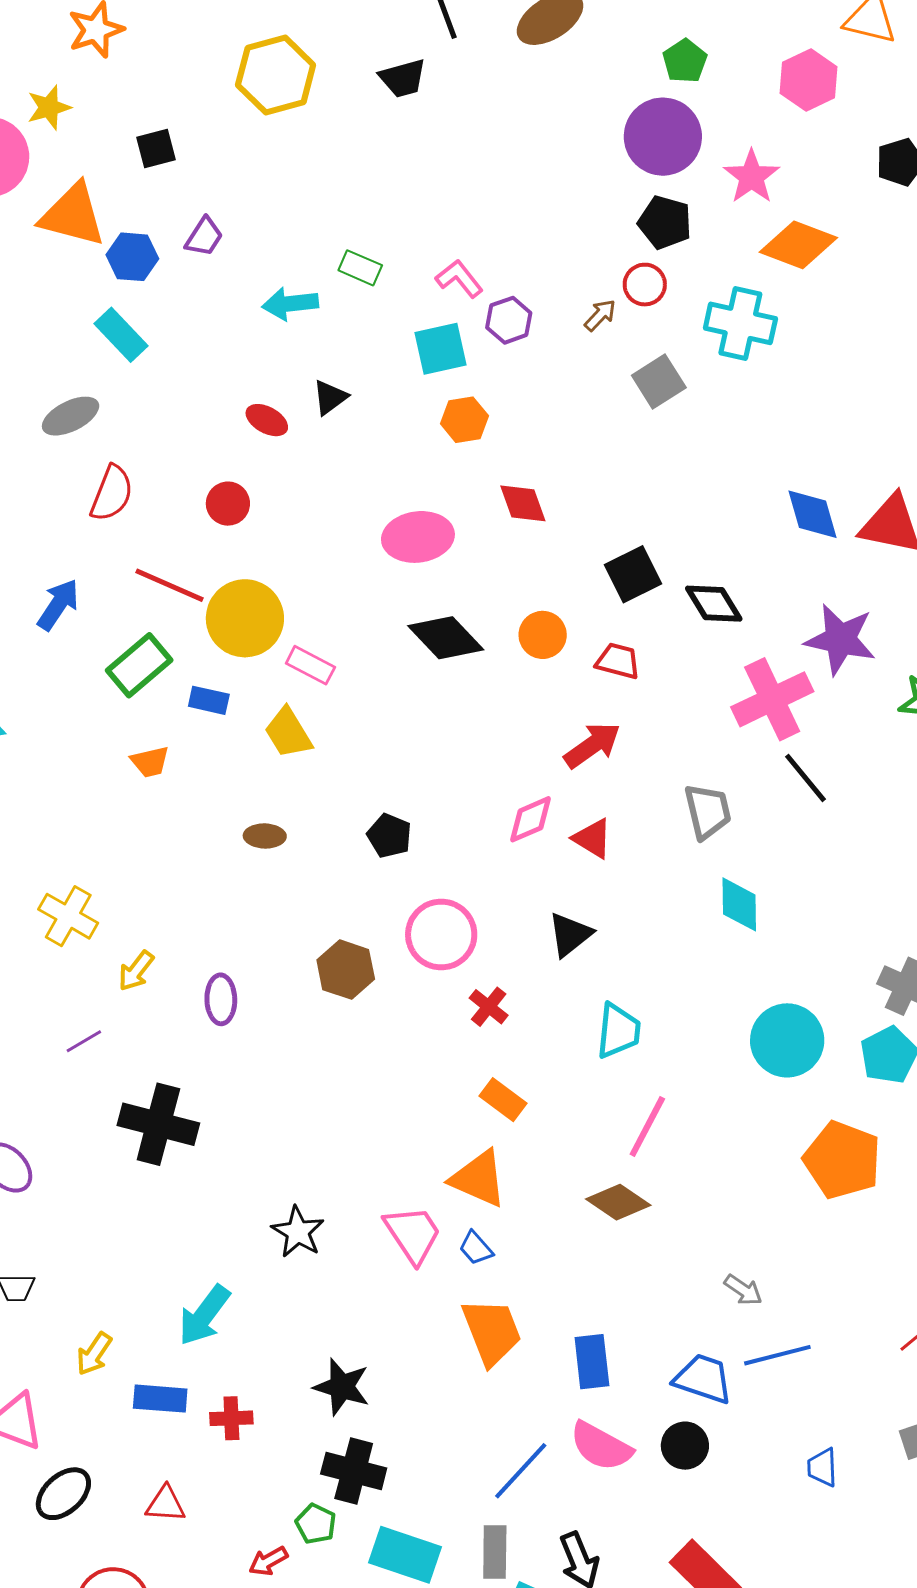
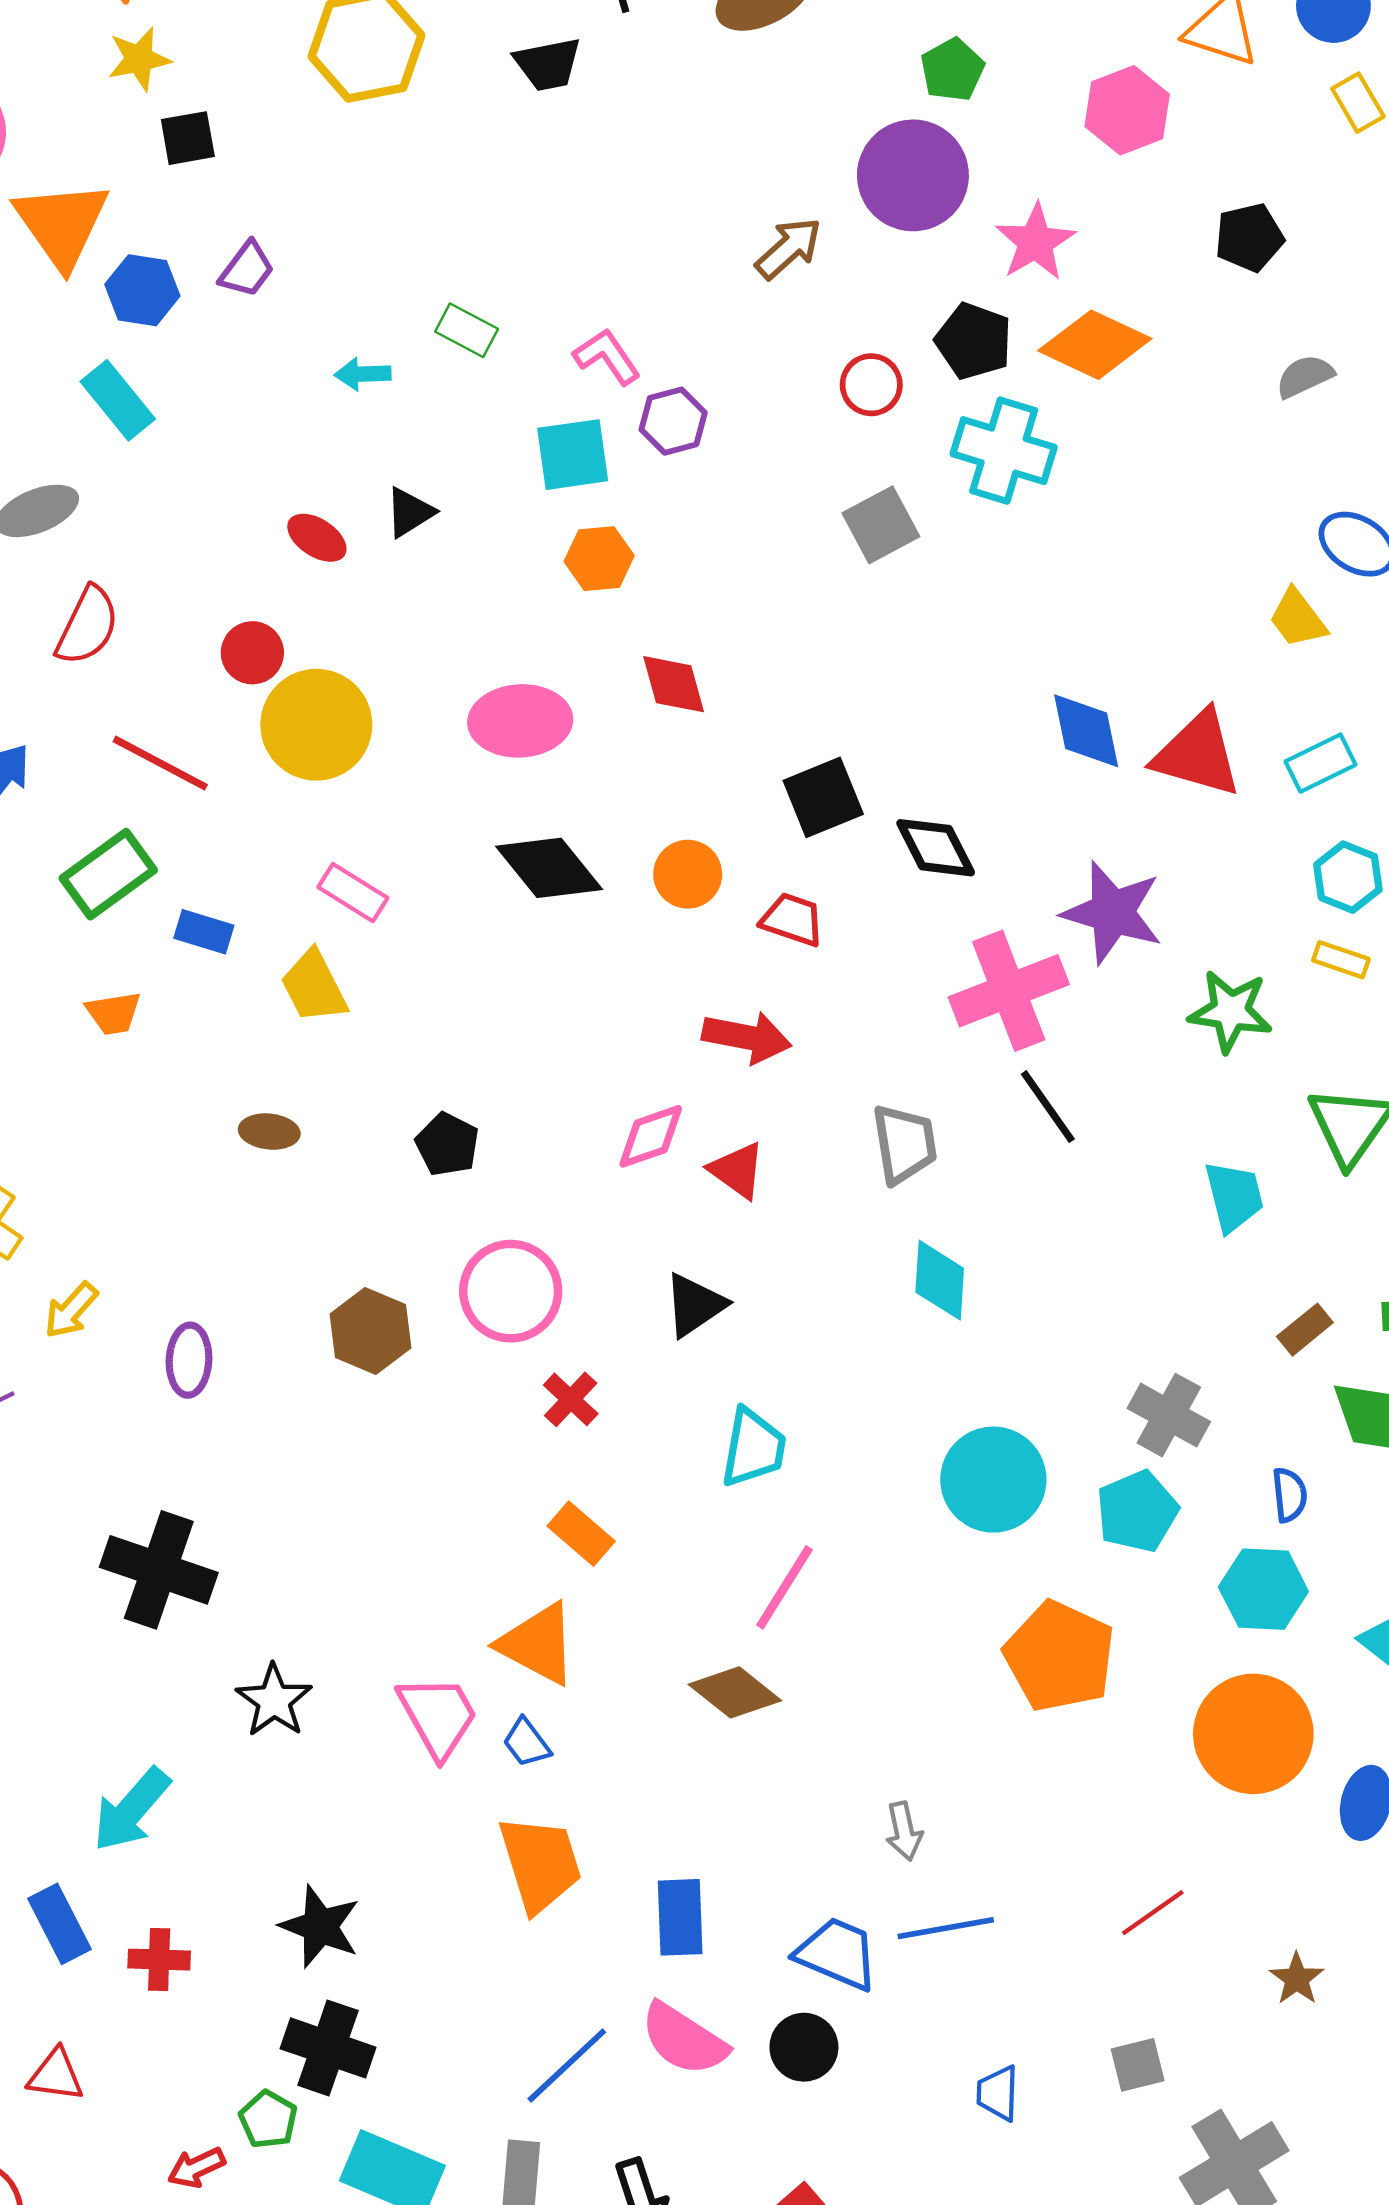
yellow star: (49, 107) -> (139, 59), moved
orange triangle: (73, 215) -> (62, 224), turned 36
black pentagon: (665, 222) -> (974, 341), moved
cyan arrow: (290, 304) -> (363, 374), size x0.7
brown arrow: (600, 315) -> (789, 248), moved, size x1.4
yellow circle: (245, 618) -> (316, 725), moved
red arrow: (592, 745) -> (747, 1037), turned 42
black cross: (158, 1124) -> (159, 1570), moved
gray arrow: (743, 1290) -> (904, 1831), turned 39
blue rectangle: (160, 1399) -> (60, 1924), turned 54

